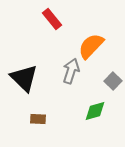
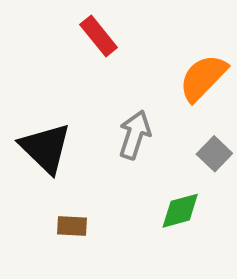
orange semicircle: (91, 46) -> (203, 78), moved

